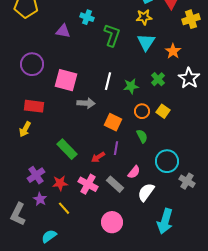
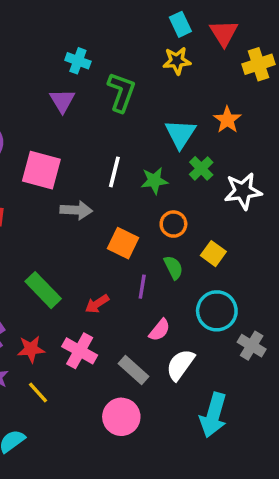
purple triangle: (63, 31) -> (62, 101), moved, turned 49
cyan triangle: (146, 42) -> (180, 134), moved
white star: (189, 78) -> (243, 191), moved, turned 30
yellow square: (163, 111) -> (213, 254), moved
purple line: (116, 148) -> (142, 287), moved
gray rectangle: (115, 184) -> (133, 370), moved

